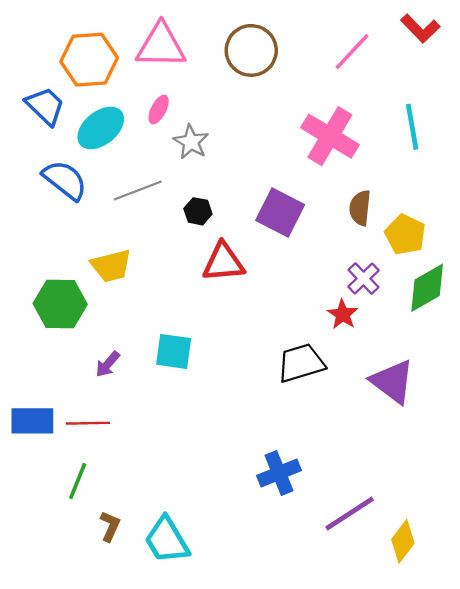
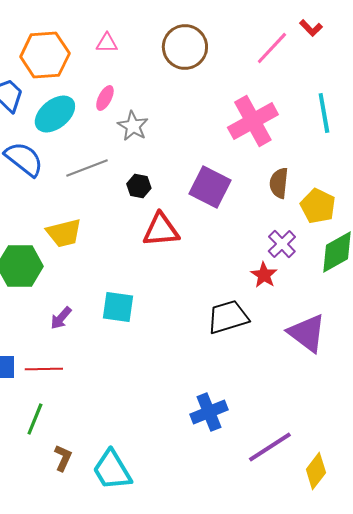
red L-shape: (420, 28) -> (311, 28), moved, size x0.7
pink triangle: (161, 46) -> (107, 43), size x0.5
pink cross: (330, 136) -> (253, 121), turned 30

